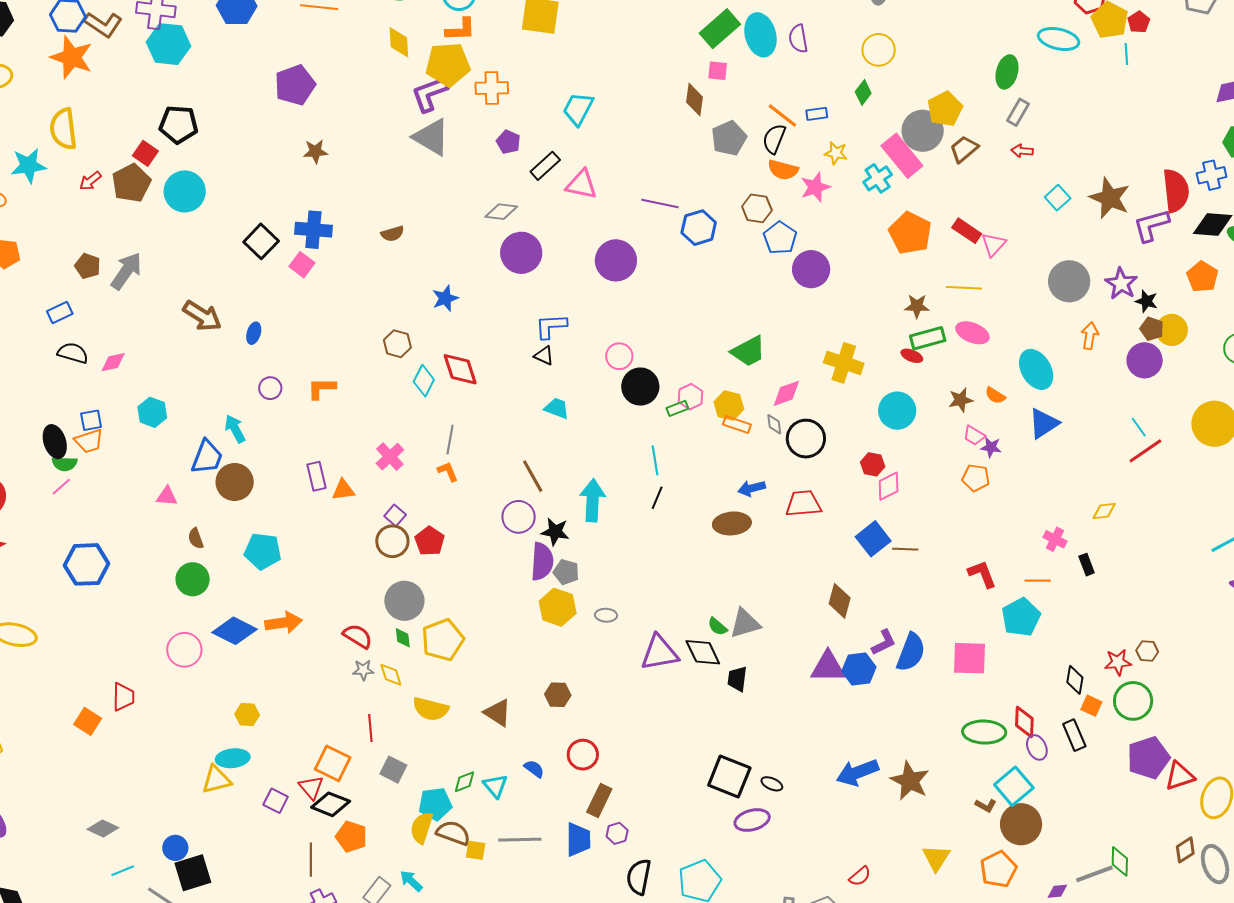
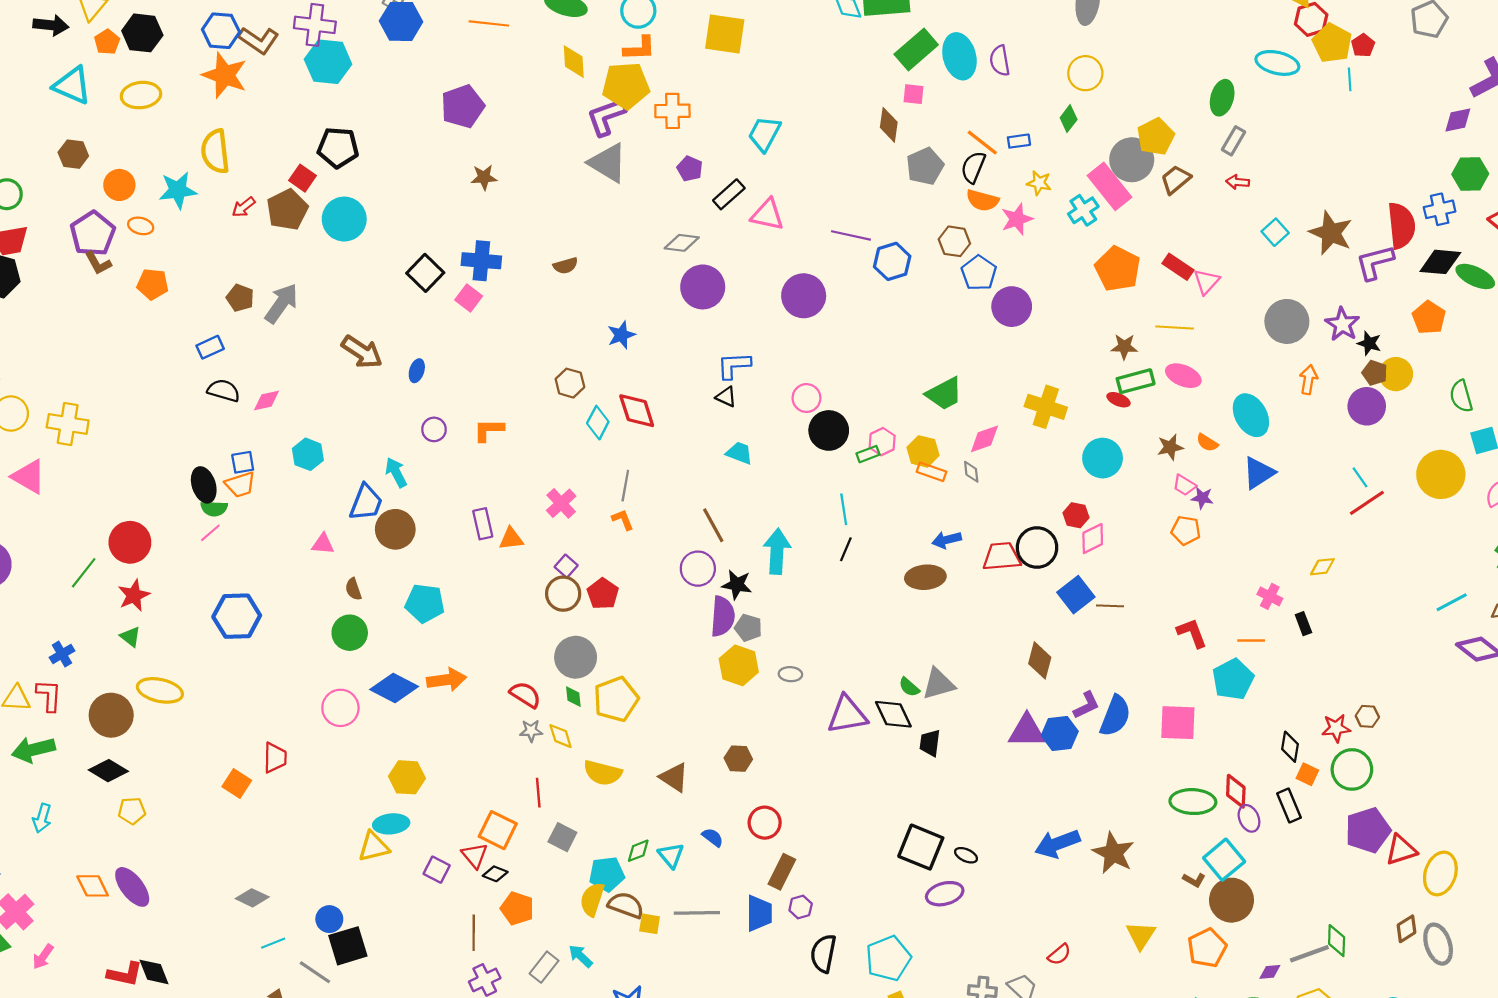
black circle: (806, 439) -> (1037, 548), moved
yellow hexagon: (247, 714) -> (407, 777), size x1.4
black diamond: (331, 804) -> (495, 874), size x0.6

